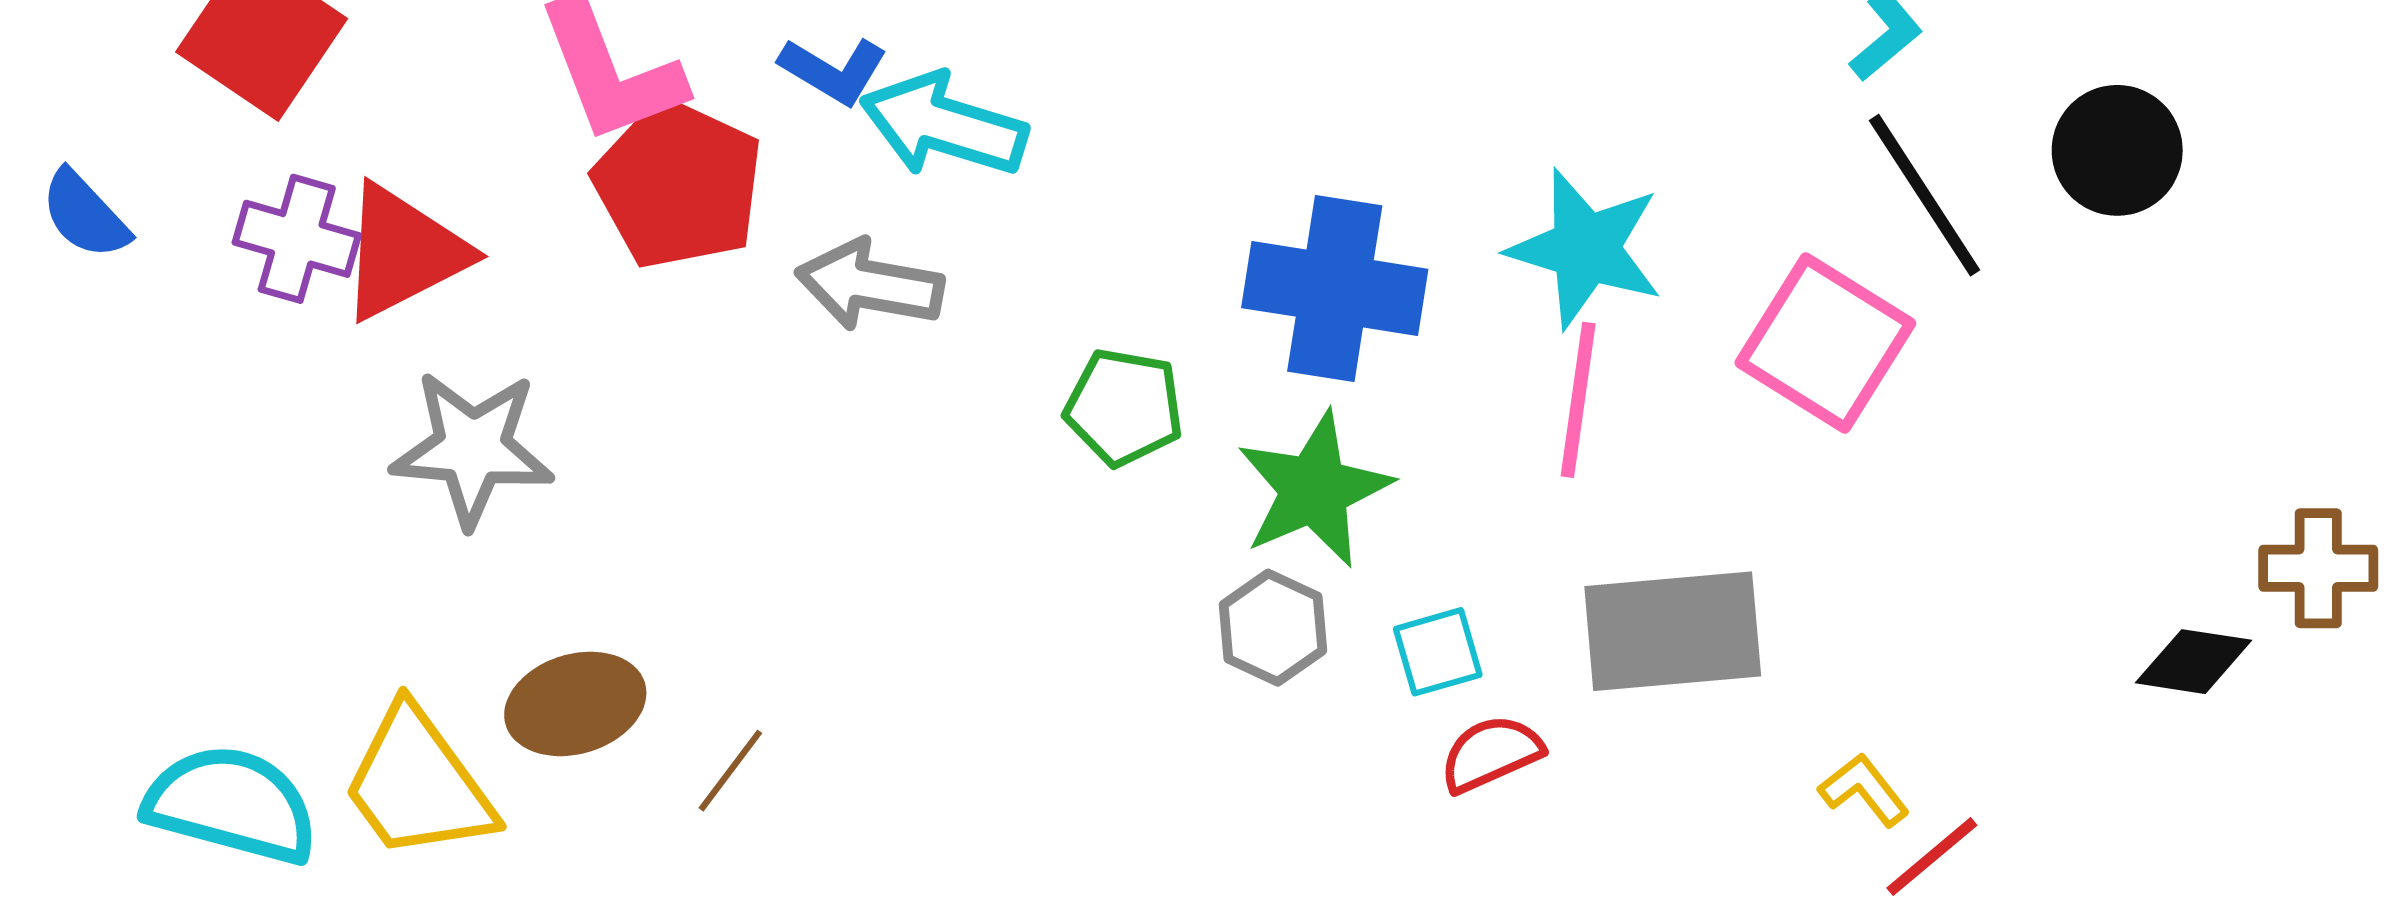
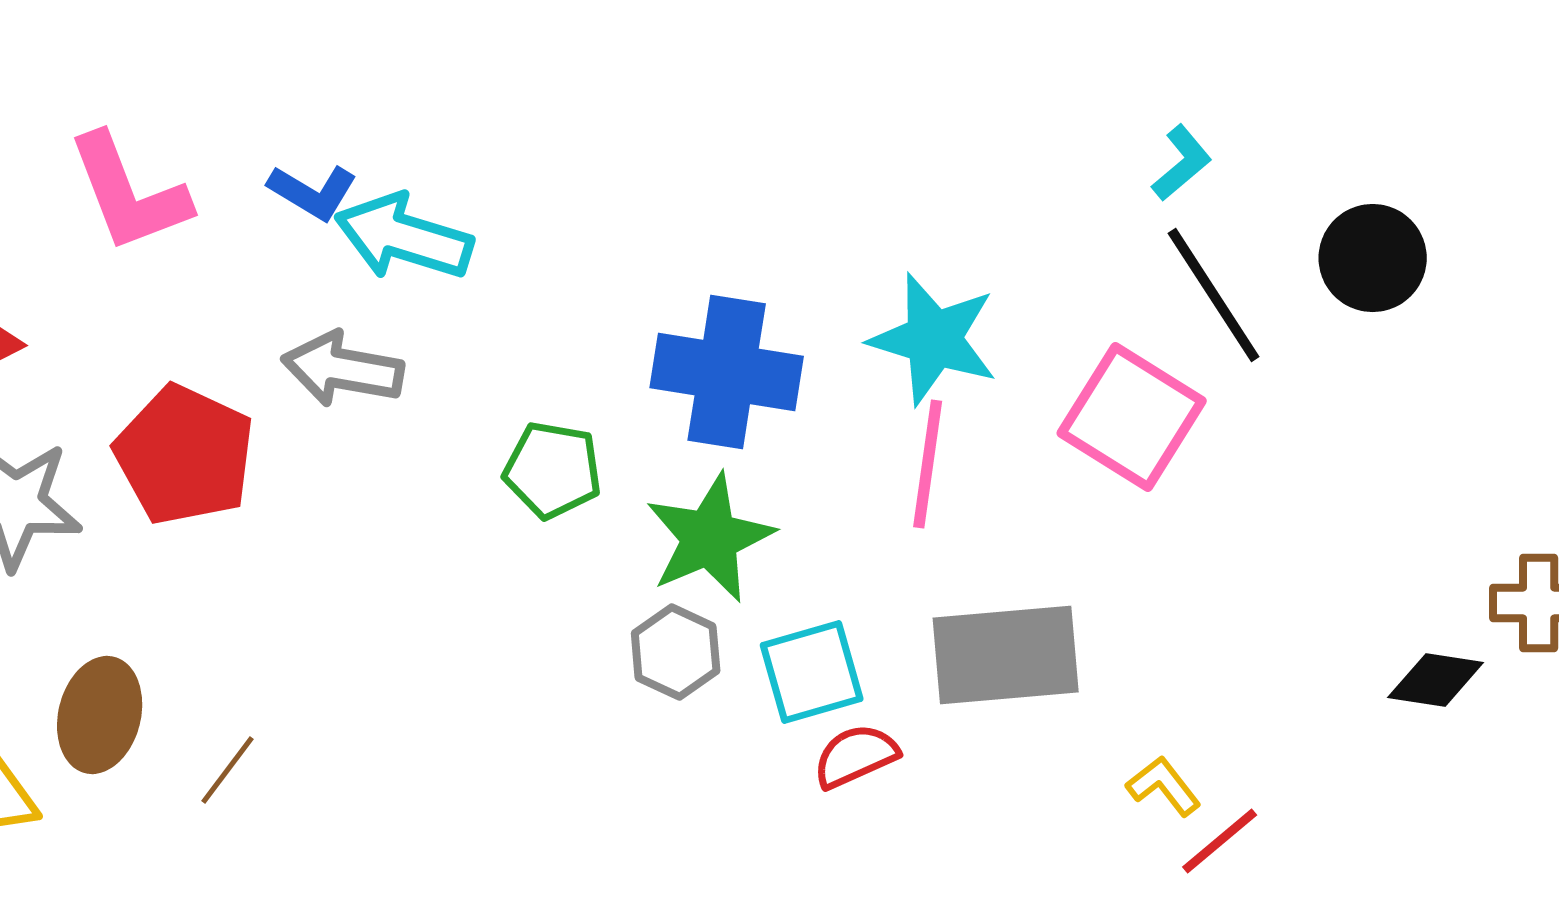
red pentagon: (678, 184) -> (185, 455), moved
cyan square: (1438, 652) -> (812, 672), size x1.4
brown ellipse: (575, 704) -> (100, 715), turned -59

